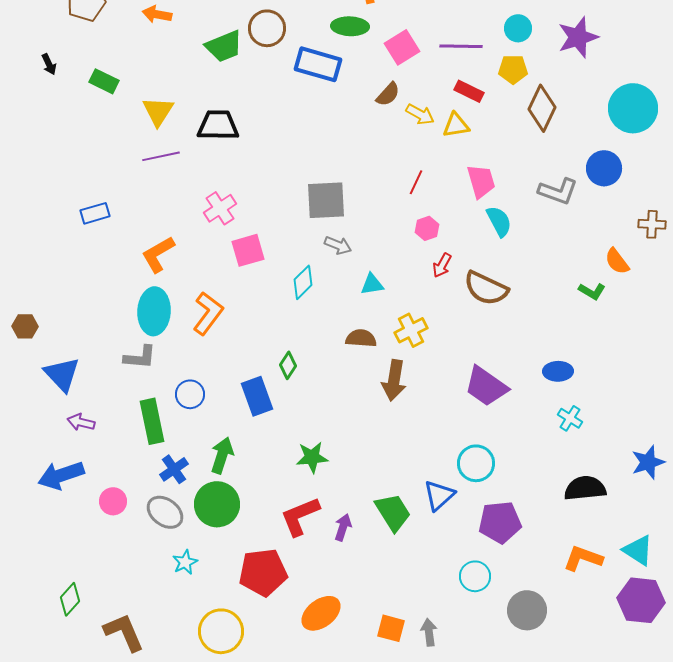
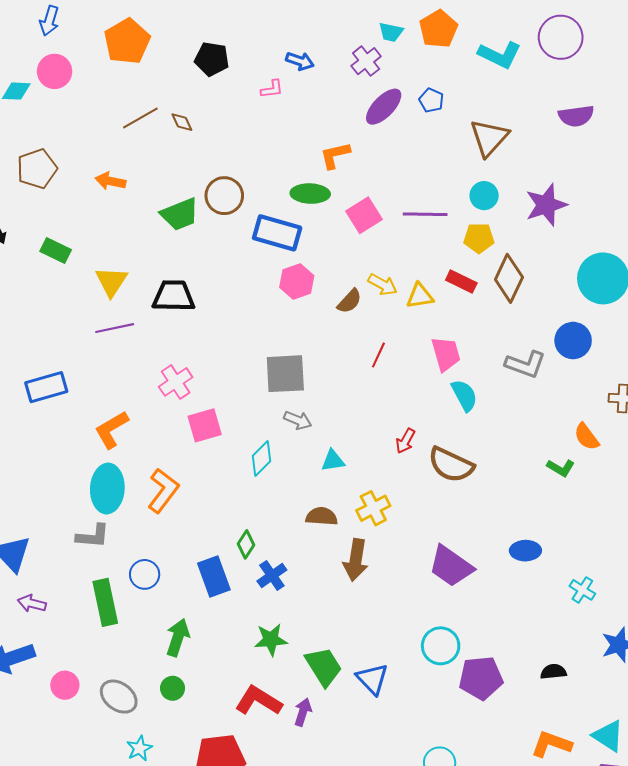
red rectangle: (469, 91) -> (461, 282), moved
brown semicircle: (388, 94) -> (350, 301), moved
blue rectangle: (95, 213) -> (46, 387), size x1.4
pink hexagon: (427, 228) -> (297, 282), moved, size x1.4
cyan cross: (570, 418) -> (582, 590), moved
blue cross: (174, 469) -> (272, 575), moved
black semicircle: (585, 488) -> (553, 672), size x0.6
blue triangle: (439, 495) -> (372, 679), moved, turned -32
green circle: (217, 504) -> (173, 688), size x0.5
green trapezoid: (393, 512) -> (324, 667), moved
red L-shape: (300, 516) -> (258, 701), turned 54
purple pentagon: (500, 522) -> (481, 678), moved

